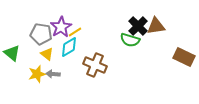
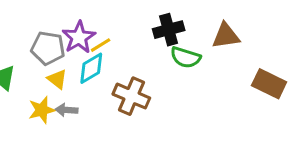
black cross: (138, 26) -> (169, 30), moved, turned 30

